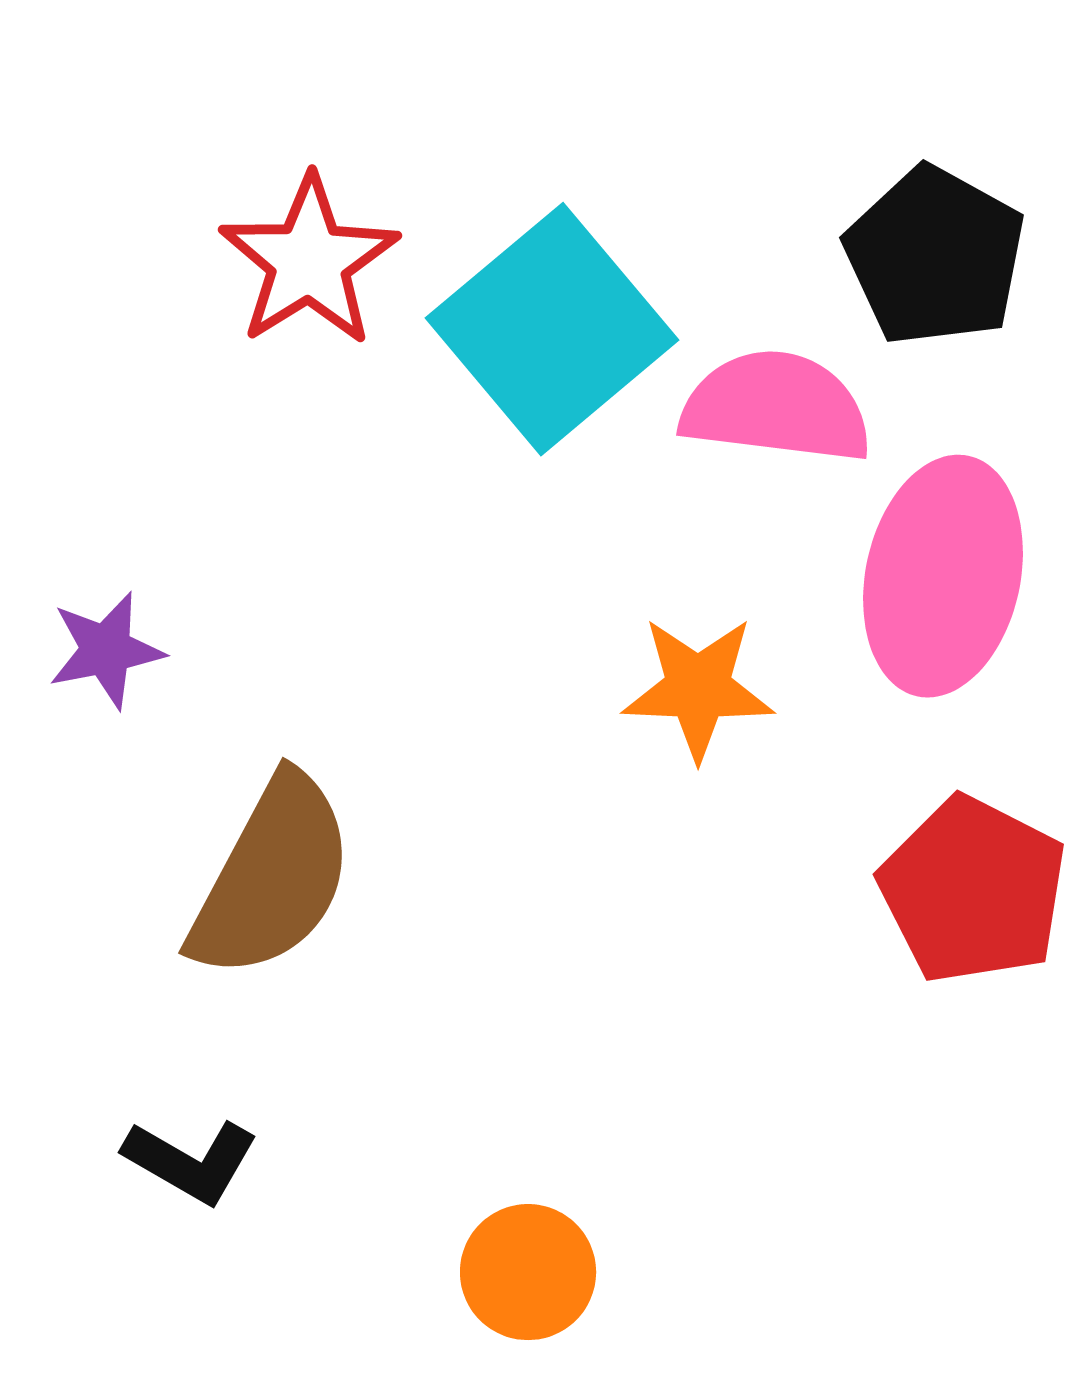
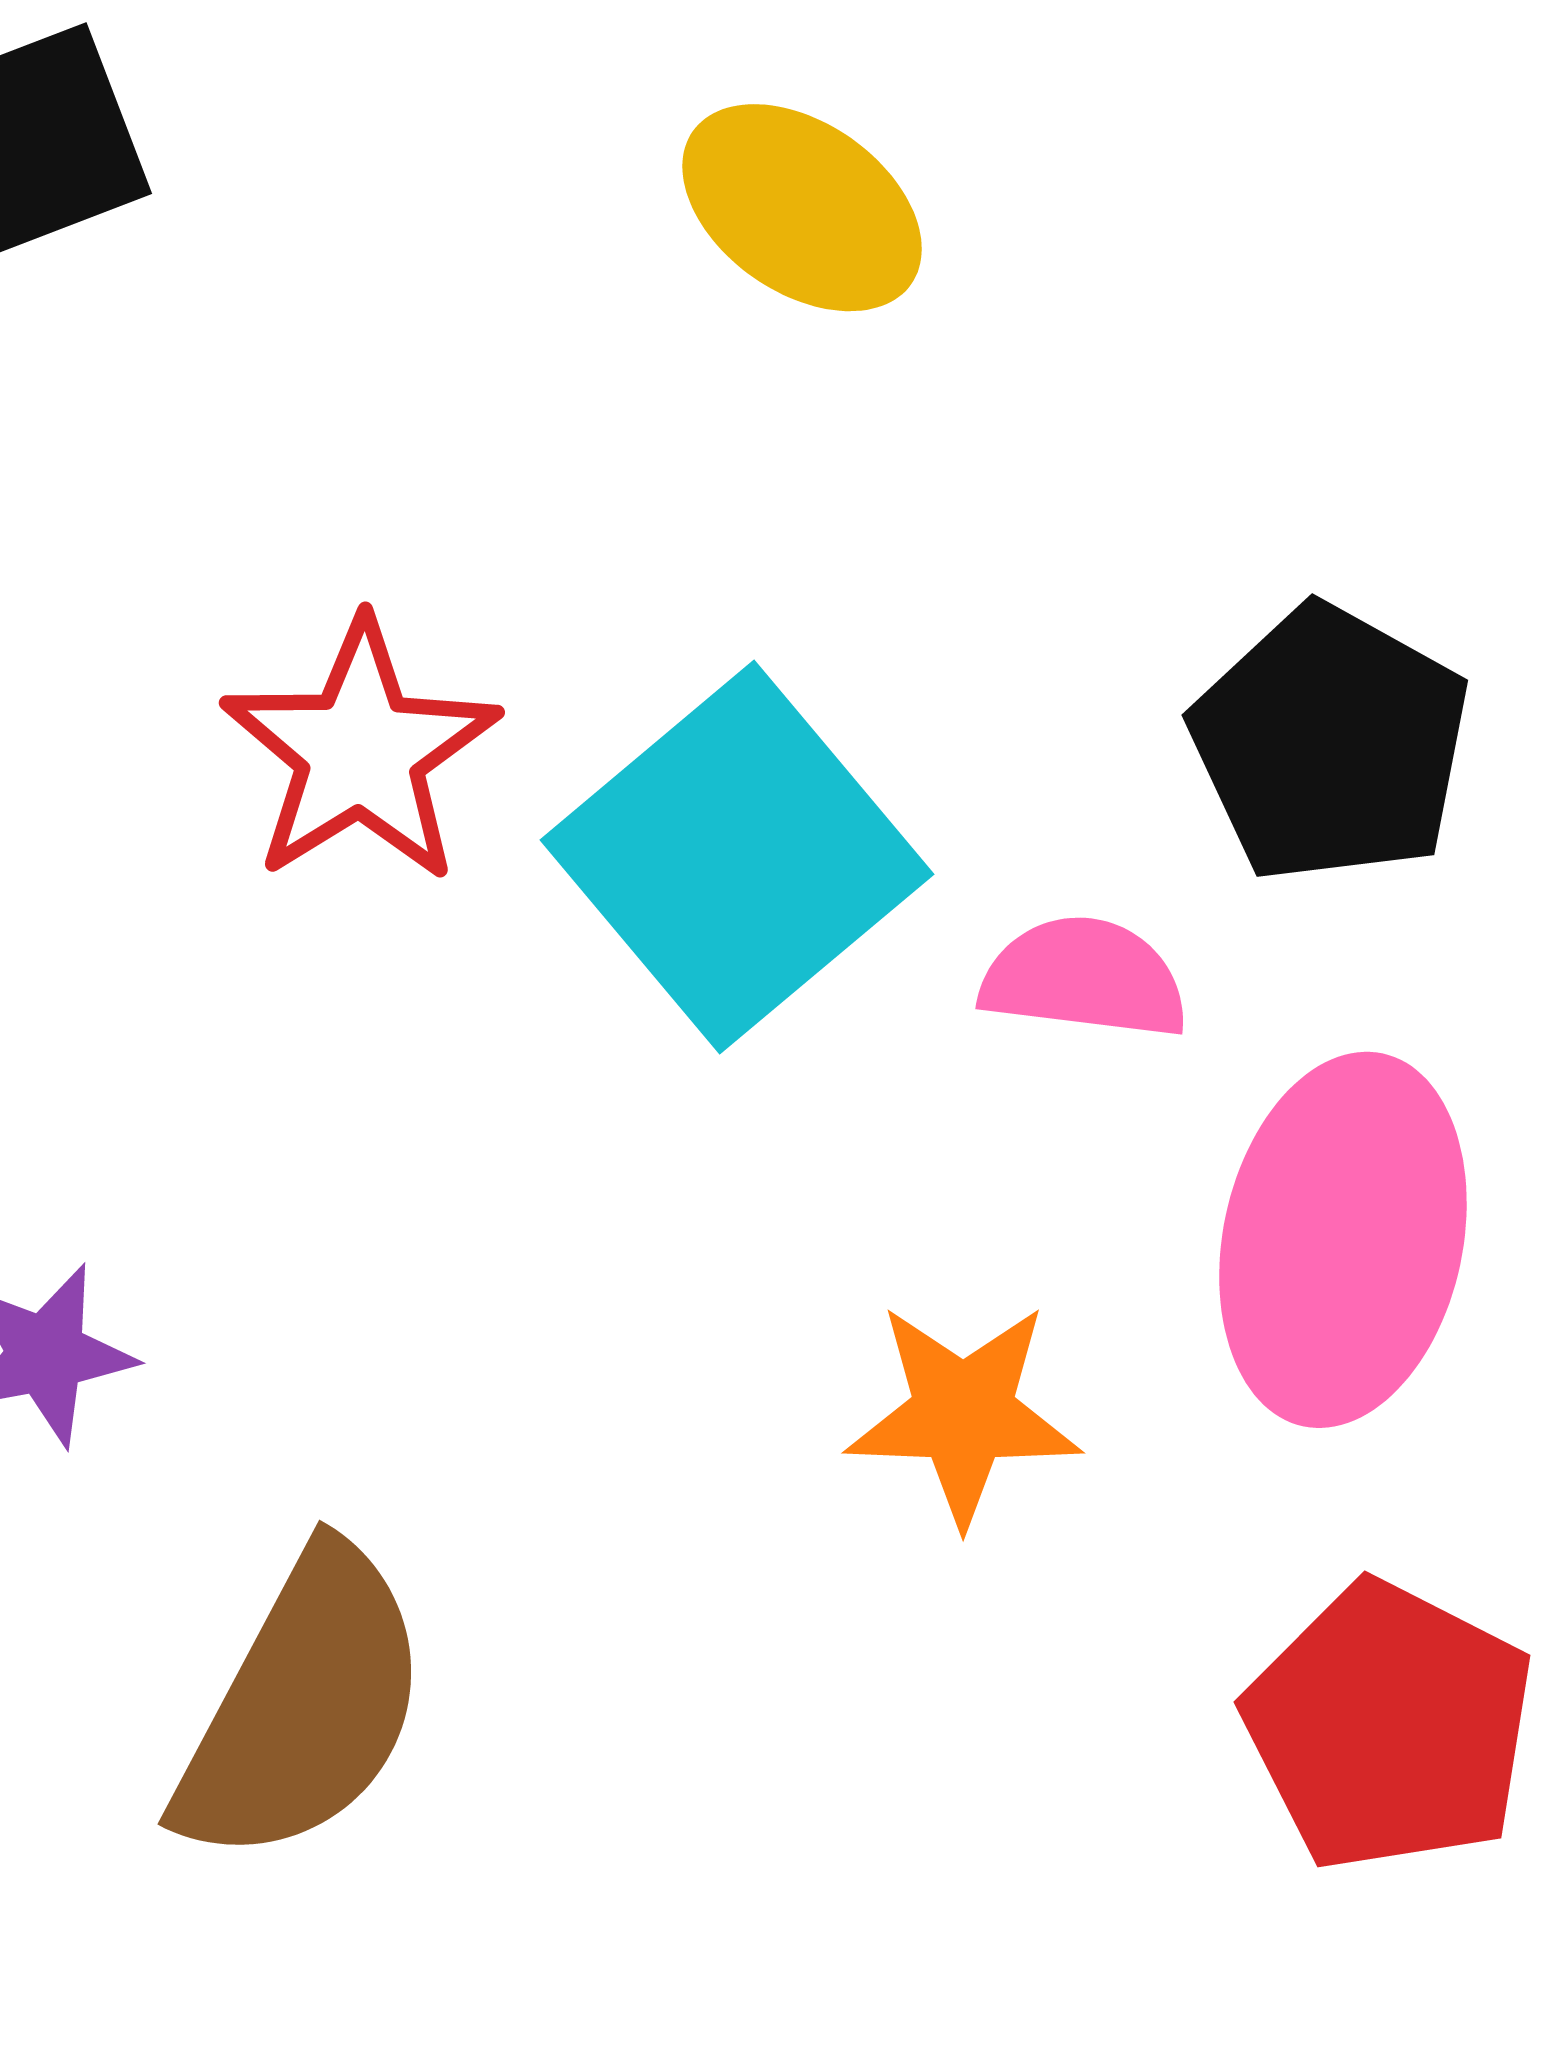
pink semicircle: (776, 407) -> (1084, 978), size x0.7

